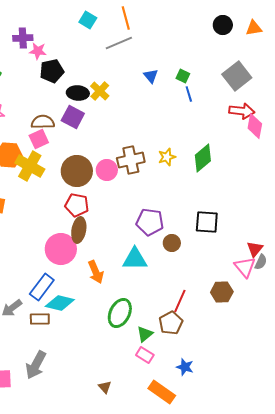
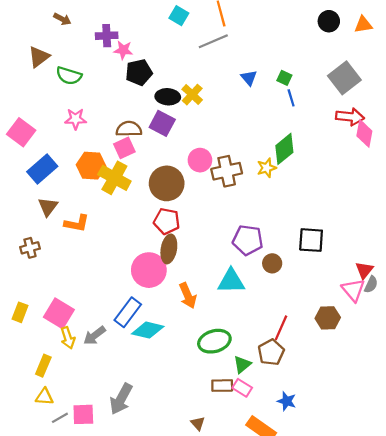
green diamond: (203, 158) -> (284, 149), moved
pink circle: (107, 170) -> (200, 160), moved
green ellipse: (120, 313) -> (214, 341), turned 48
brown rectangle: (40, 319) -> (222, 386), moved

